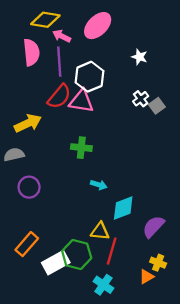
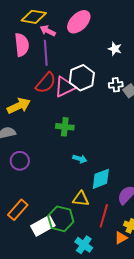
white hexagon: (89, 77) -> (82, 78), moved
white cross: (141, 99) -> (116, 85), turned 32
pink triangle: (81, 101) -> (65, 87), turned -35
red line: (112, 251) -> (104, 216), moved

